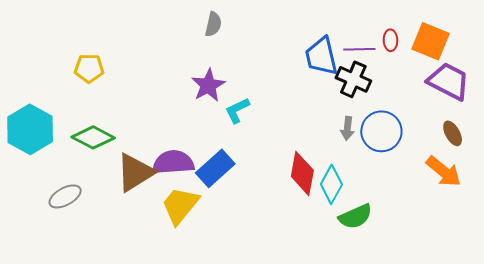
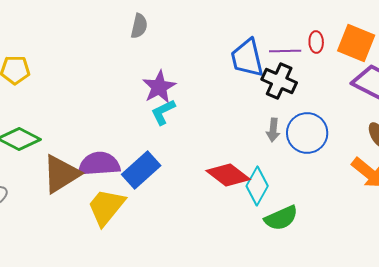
purple star: (208, 85) -> (159, 87), moved
red diamond: (302, 173) -> (228, 175), turned -63

